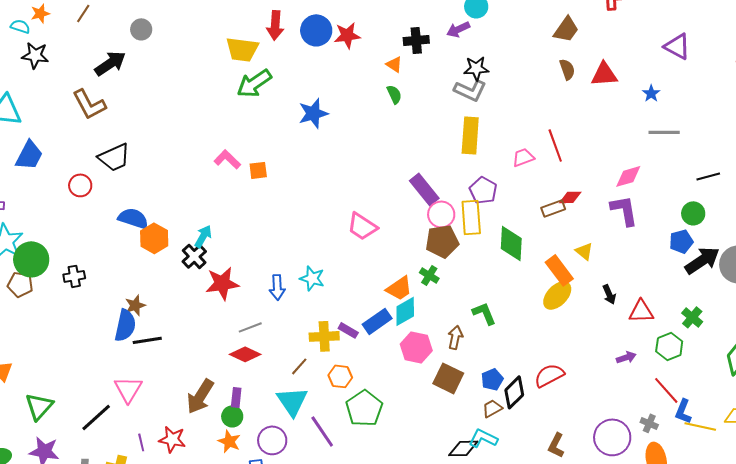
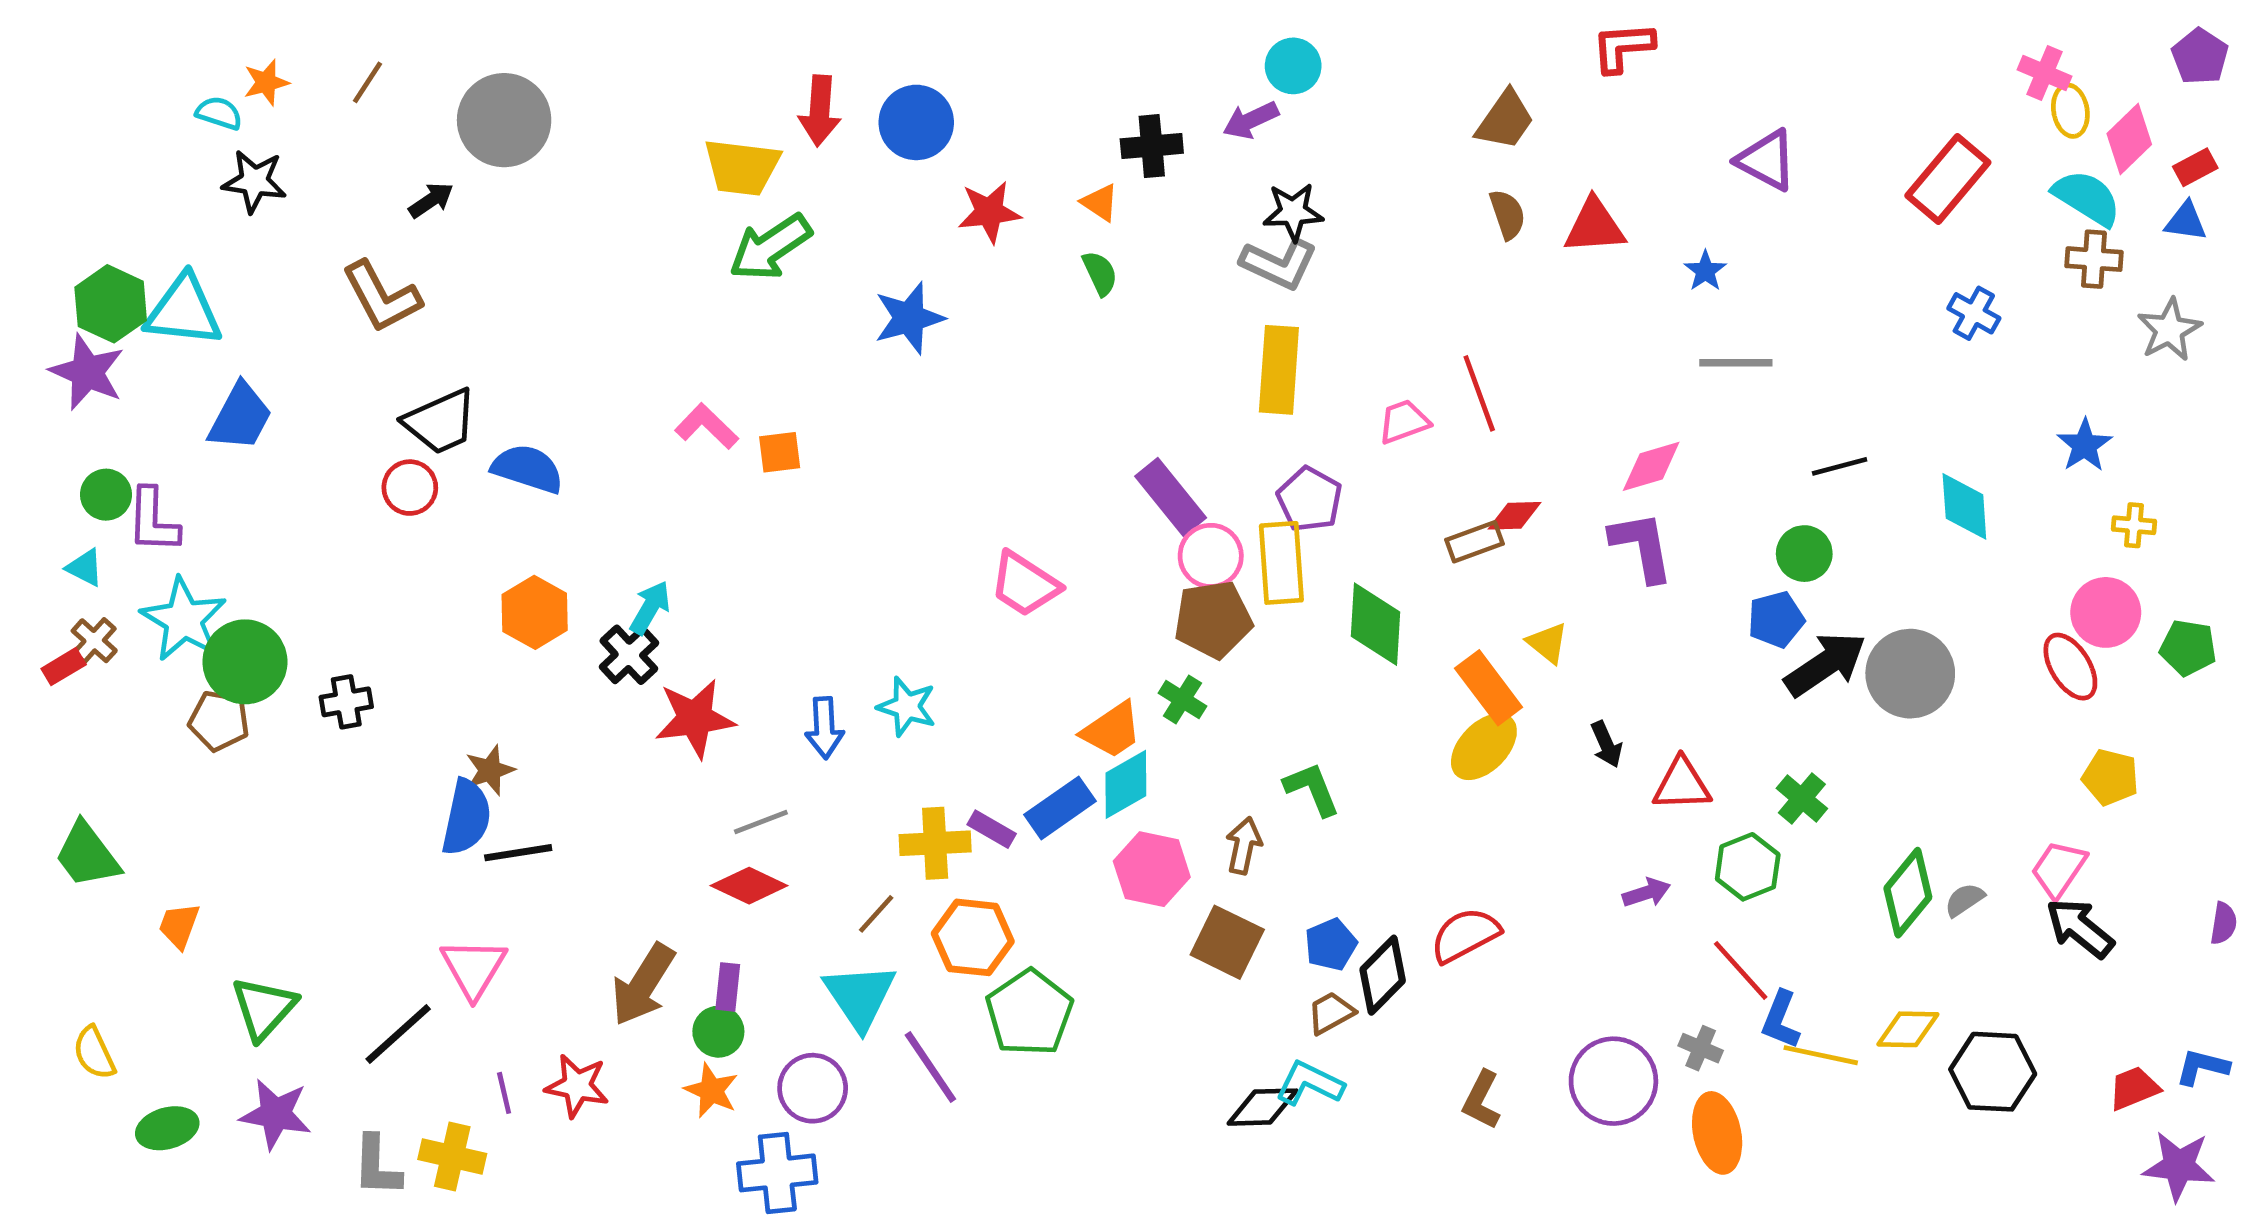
gray circle: (141, 29) -> (504, 120), size x1.8
red star: (347, 35) -> (989, 212), moved
black arrow: (110, 63) -> (431, 200), size x0.6
red circle: (80, 185) -> (410, 488), moved
blue semicircle: (133, 218) -> (528, 469), moved
orange hexagon: (340, 376) -> (973, 937), size x1.4

